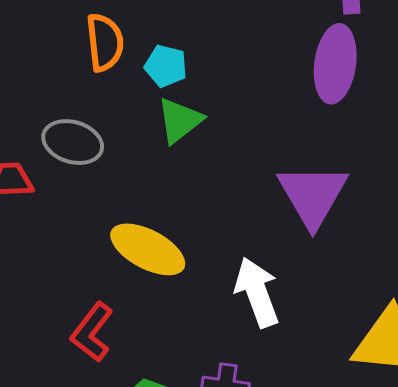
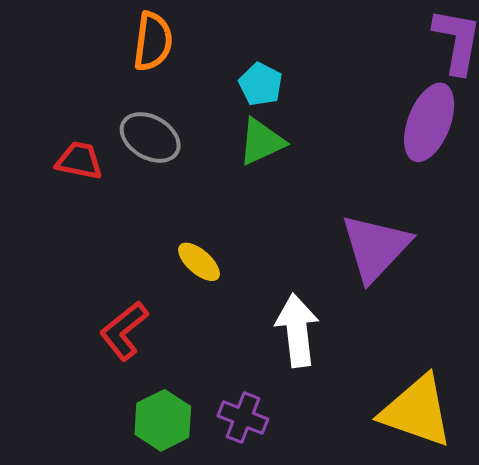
orange semicircle: (105, 42) -> (153, 41), moved
yellow ellipse: (148, 249) -> (199, 262), size x0.6

